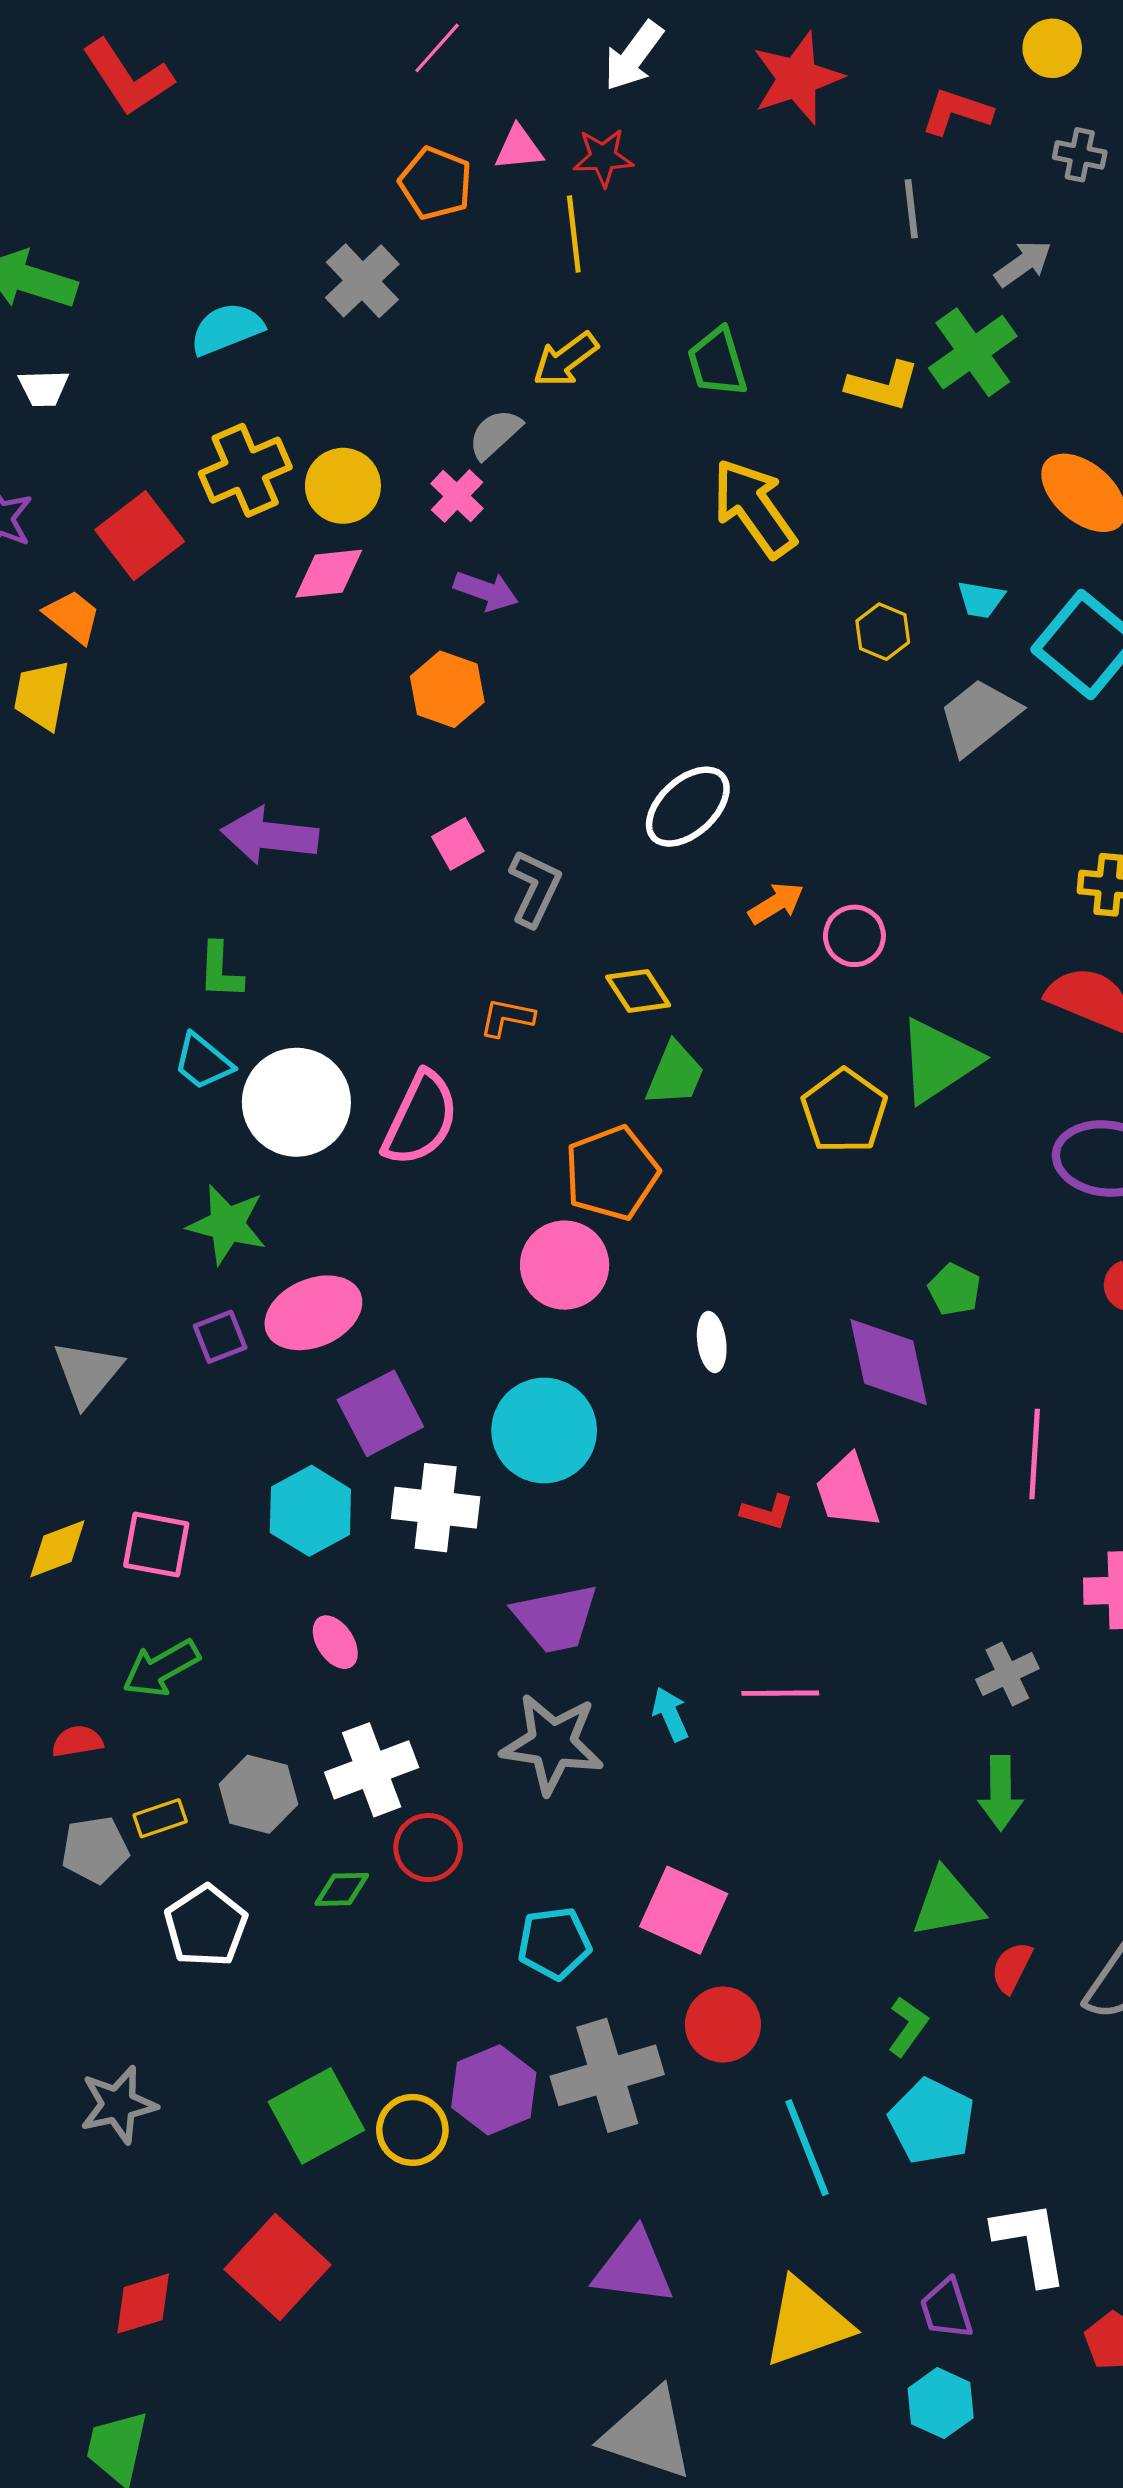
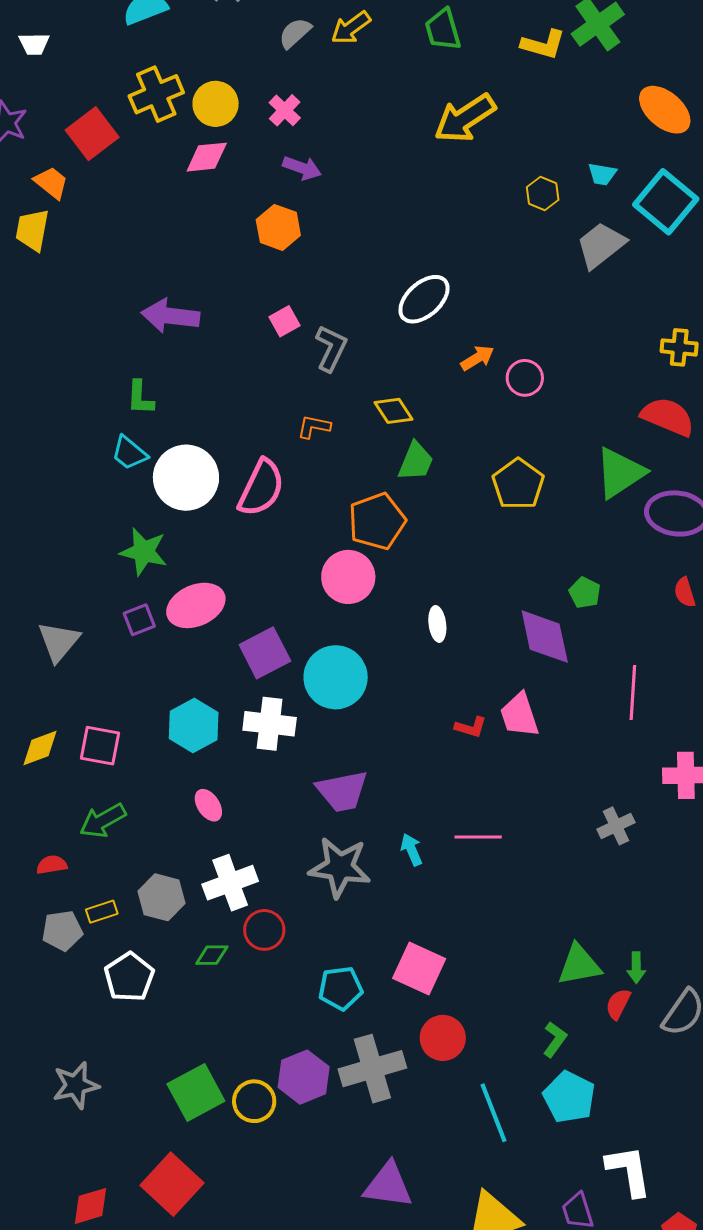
gray semicircle: (495, 434) -> (295, 33), moved
yellow arrow: (754, 508) -> (465, 118), turned -88
green triangle: (939, 1061) -> (620, 473), moved
purple square: (380, 1413) -> (265, 653), moved
green arrow: (1001, 1793) -> (636, 968), moved, size x0.7

